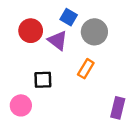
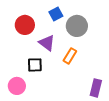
blue square: (69, 17) -> (56, 14), turned 32
purple triangle: (58, 40) -> (47, 43), moved

